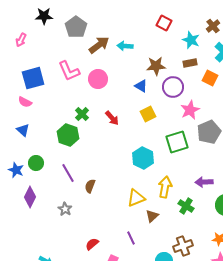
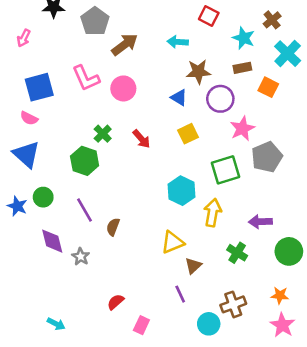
cyan arrow: (125, 46) -> (178, 42), moved
blue triangle: (23, 130) -> (26, 154), size x1.6
yellow arrow: (165, 187) -> (213, 213), moved
purple diamond: (30, 197) -> (52, 241), moved, turned -40
purple line: (131, 238) -> (180, 294), moved

